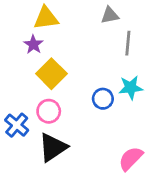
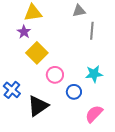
cyan star: (131, 88) -> (94, 74), moved
blue circle: (103, 99) -> (74, 92), moved
pink circle: (49, 111) -> (55, 75), moved

